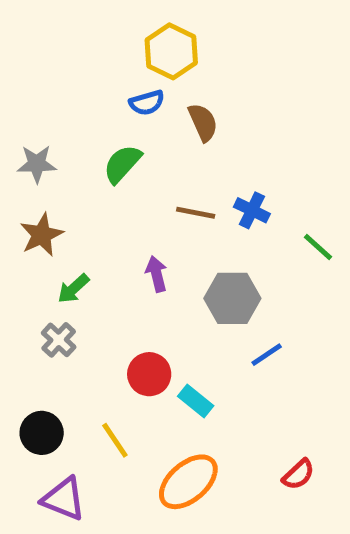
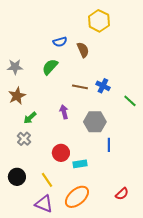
yellow hexagon: (171, 51) -> (99, 21), moved
blue line: (267, 355) -> (109, 145), turned -56
cyan rectangle: (196, 401) -> (80, 164), turned -48
purple triangle: (64, 499) -> (44, 204), moved

